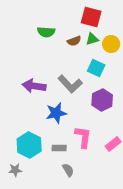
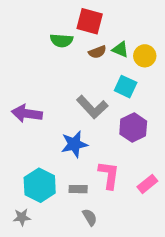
red square: (91, 17) -> (90, 21), moved
green triangle: (92, 39) -> (120, 49), turned 40
purple arrow: (34, 86) -> (27, 113), moved

